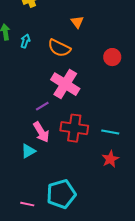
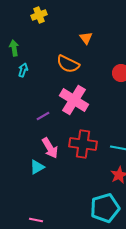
cyan arrow: (25, 41) -> (23, 70), moved
purple line: (42, 106) -> (43, 116), moved
cyan pentagon: (61, 194) -> (105, 208), moved

